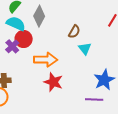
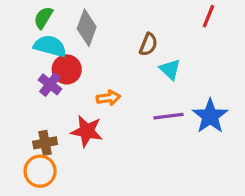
orange arrow: (46, 60) -> (108, 98), size x0.6
red star: (53, 82) -> (87, 131), moved
purple line: (94, 100) -> (168, 116), moved

